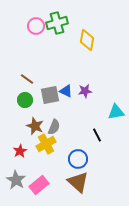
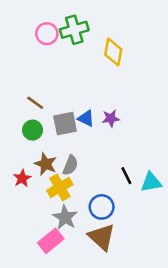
cyan triangle: (116, 112) -> (151, 182), moved
red star: (20, 151) -> (22, 178), moved
gray star: (16, 180) -> (65, 217), moved

